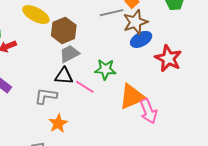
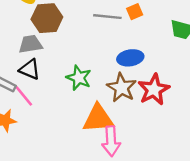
brown star: (135, 22) -> (122, 88), moved, turned 30
gray trapezoid: (69, 54) -> (30, 44), moved
pink line: (85, 87) -> (24, 96), moved

